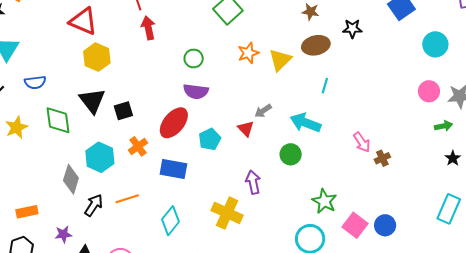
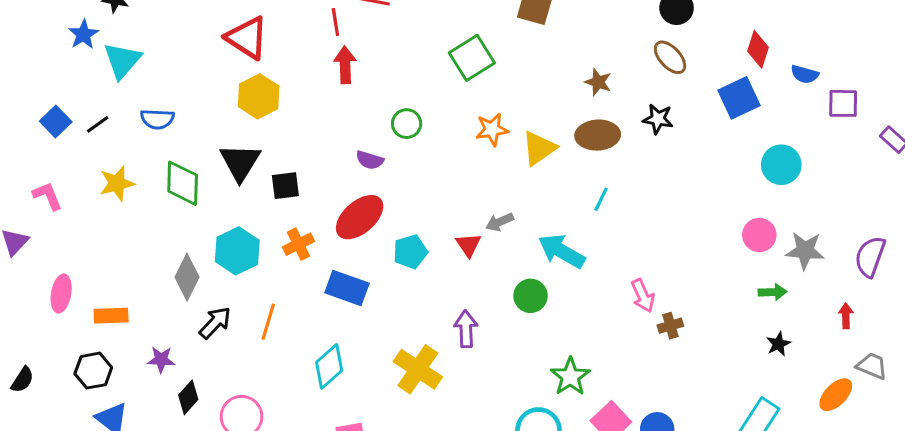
purple semicircle: (196, 91) -> (370, 160), moved, size x0.7
orange line: (127, 199) -> (268, 322), turned -65

